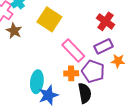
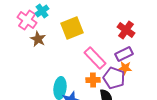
yellow square: (49, 19) -> (72, 28), turned 35
orange star: (118, 61) -> (125, 68), moved

